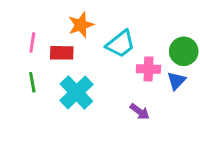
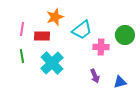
blue triangle: (176, 81) -> (120, 82), moved, turned 32
purple arrow: (140, 112) -> (95, 76), turned 32

